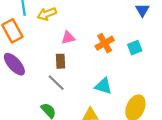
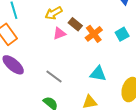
yellow arrow: (47, 14) -> (54, 13), moved
brown rectangle: (61, 61) -> (75, 24), moved, turned -40

